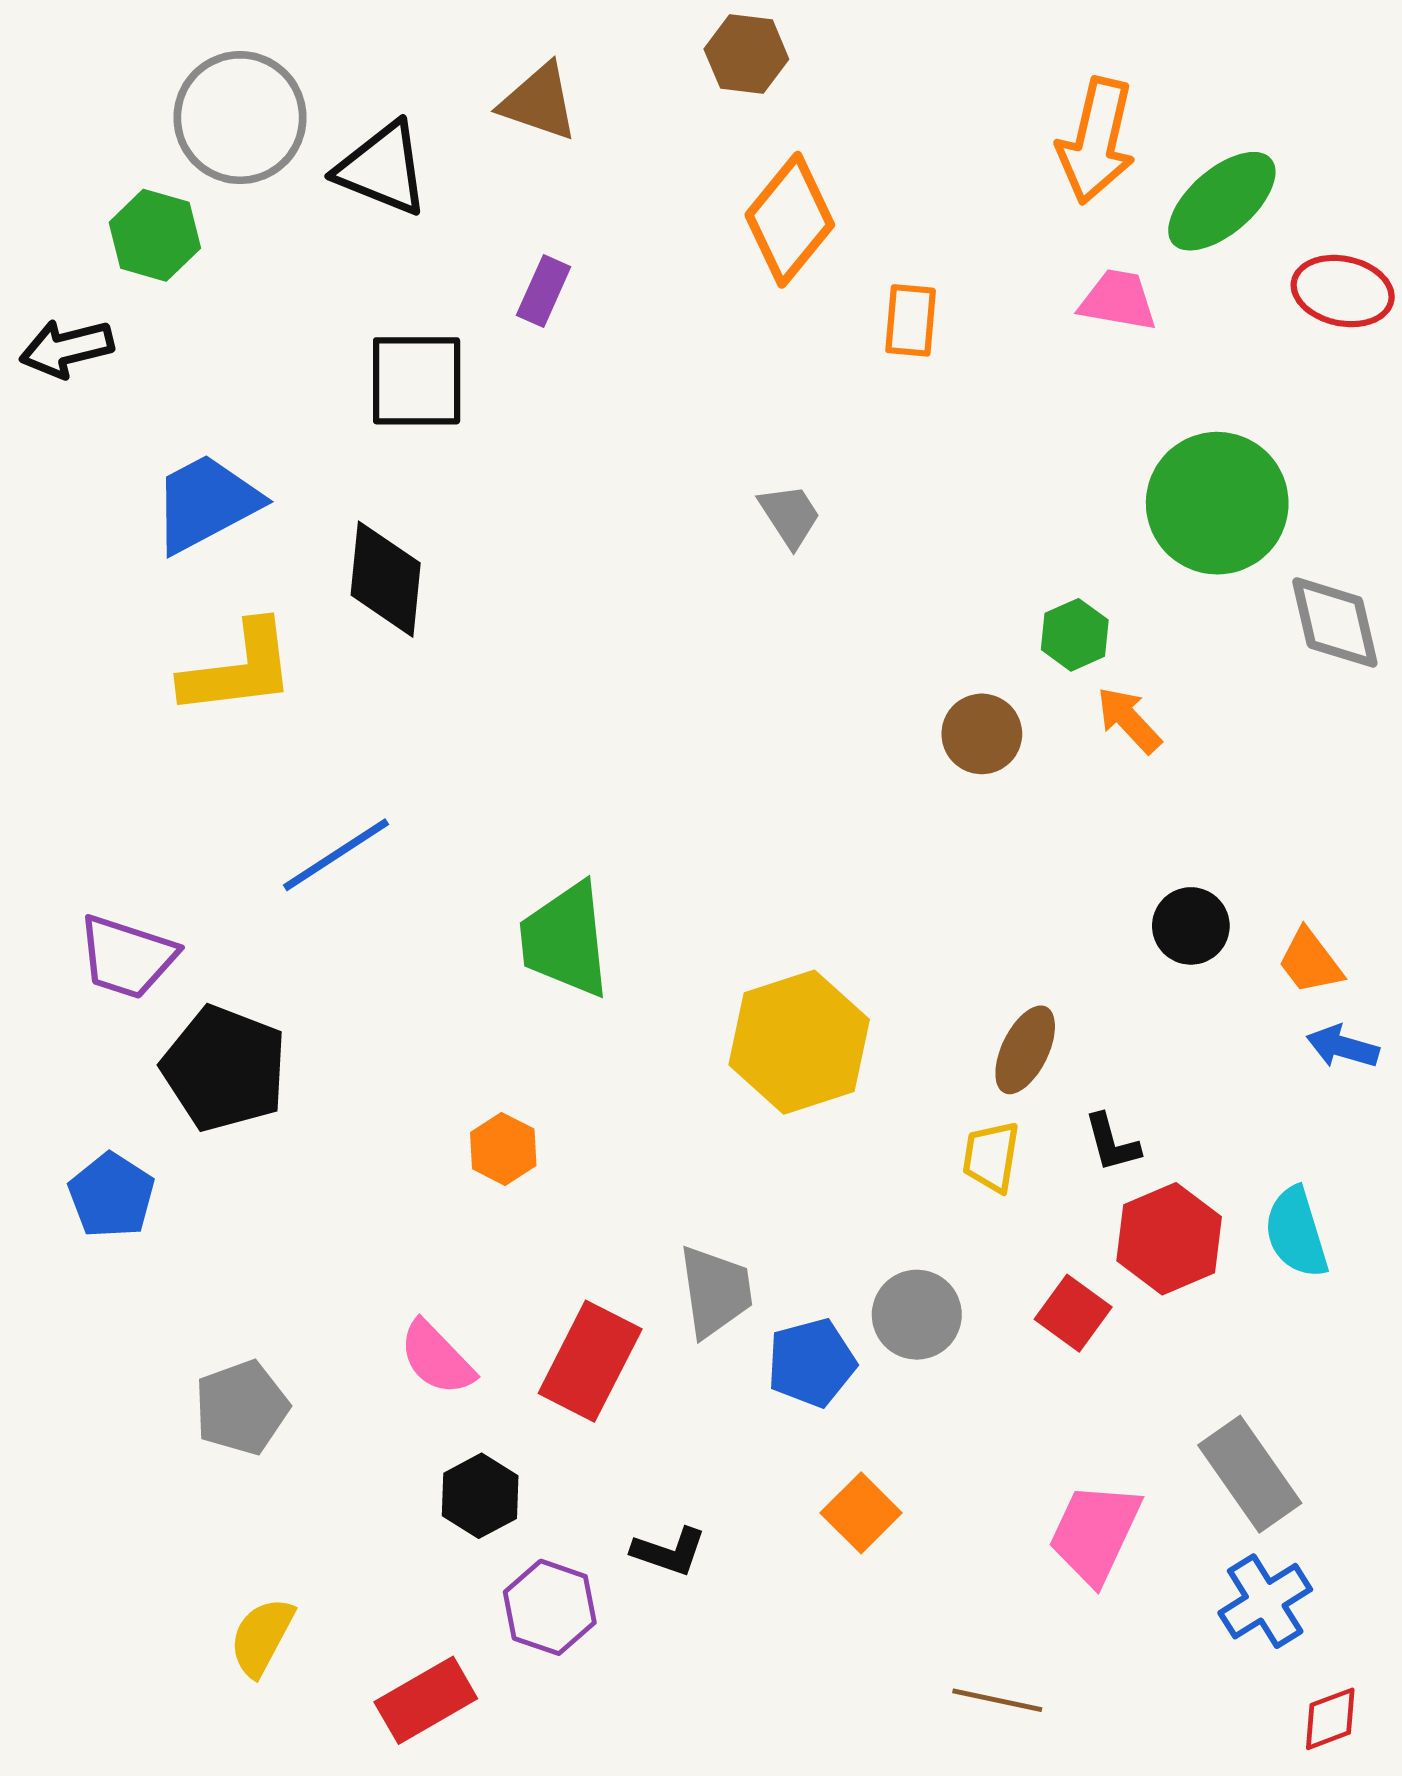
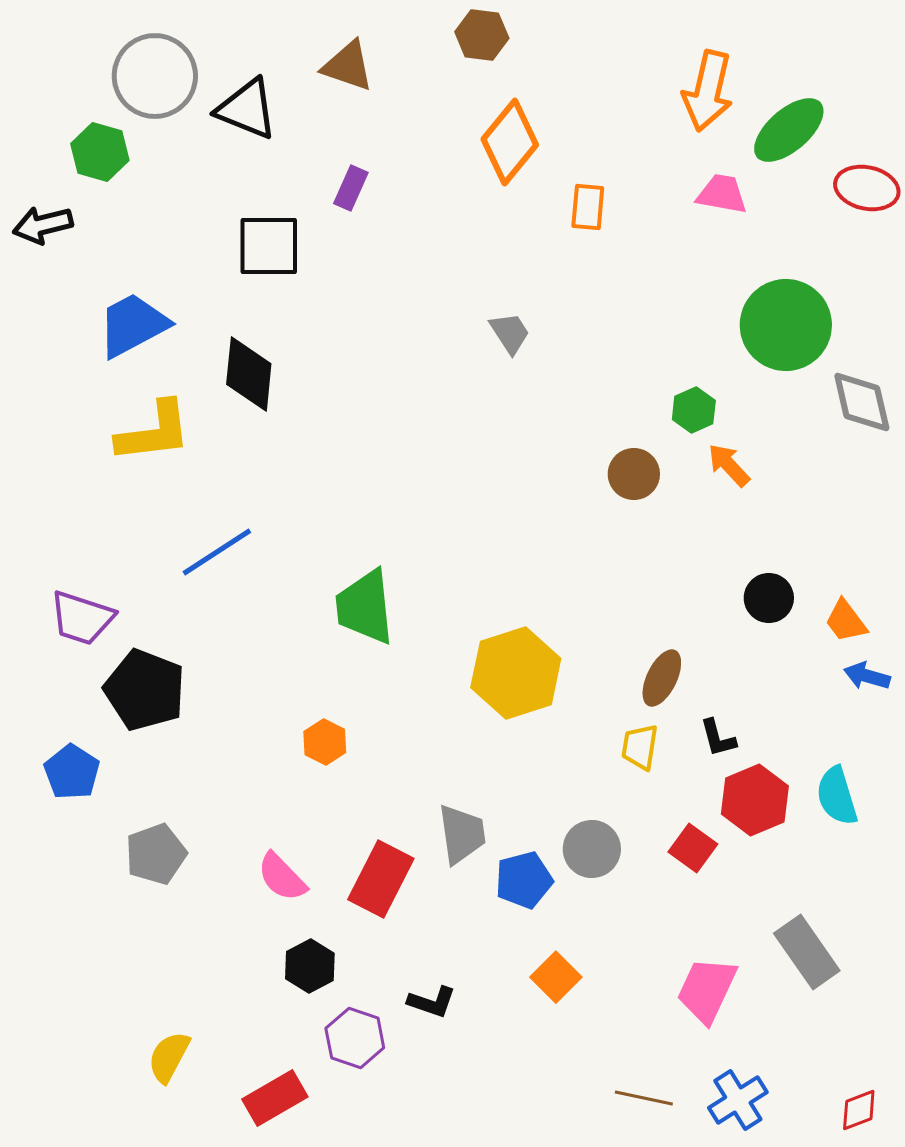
gray pentagon: (242, 1408) -> (156, 854), moved
blue cross: (1265, 1601) -> (738, 1100), moved

